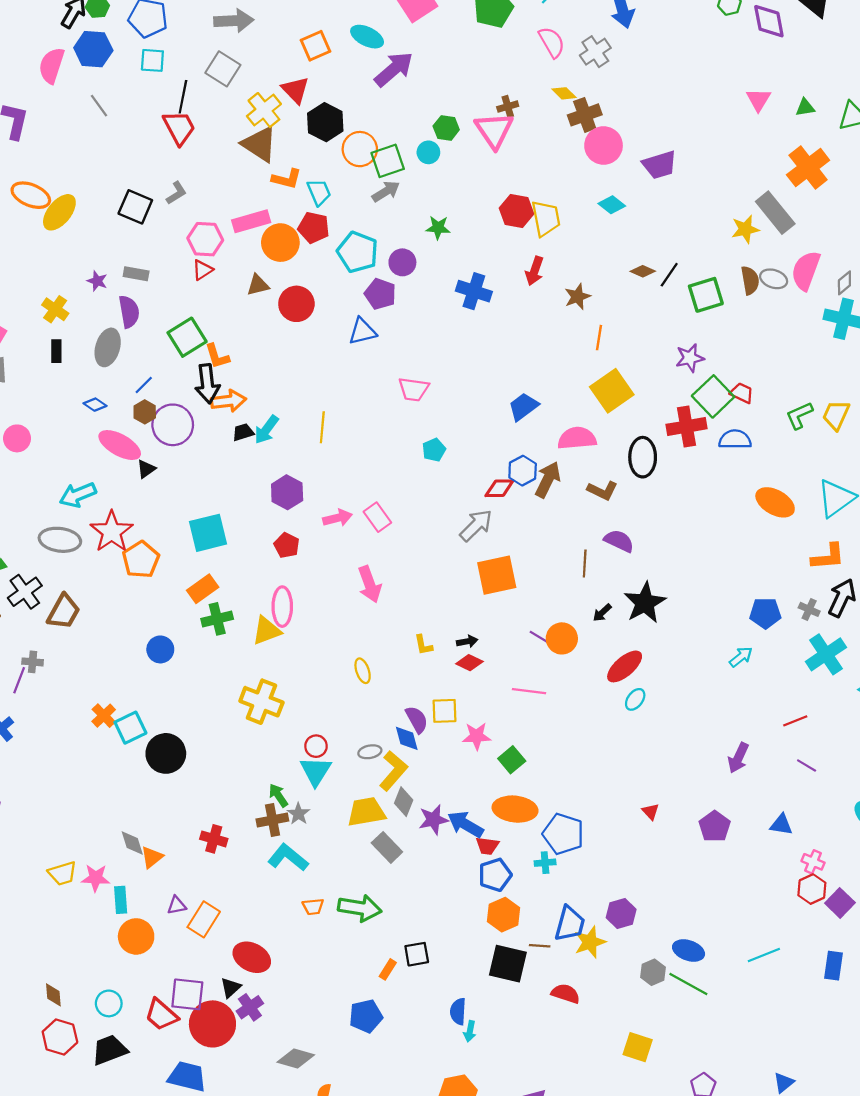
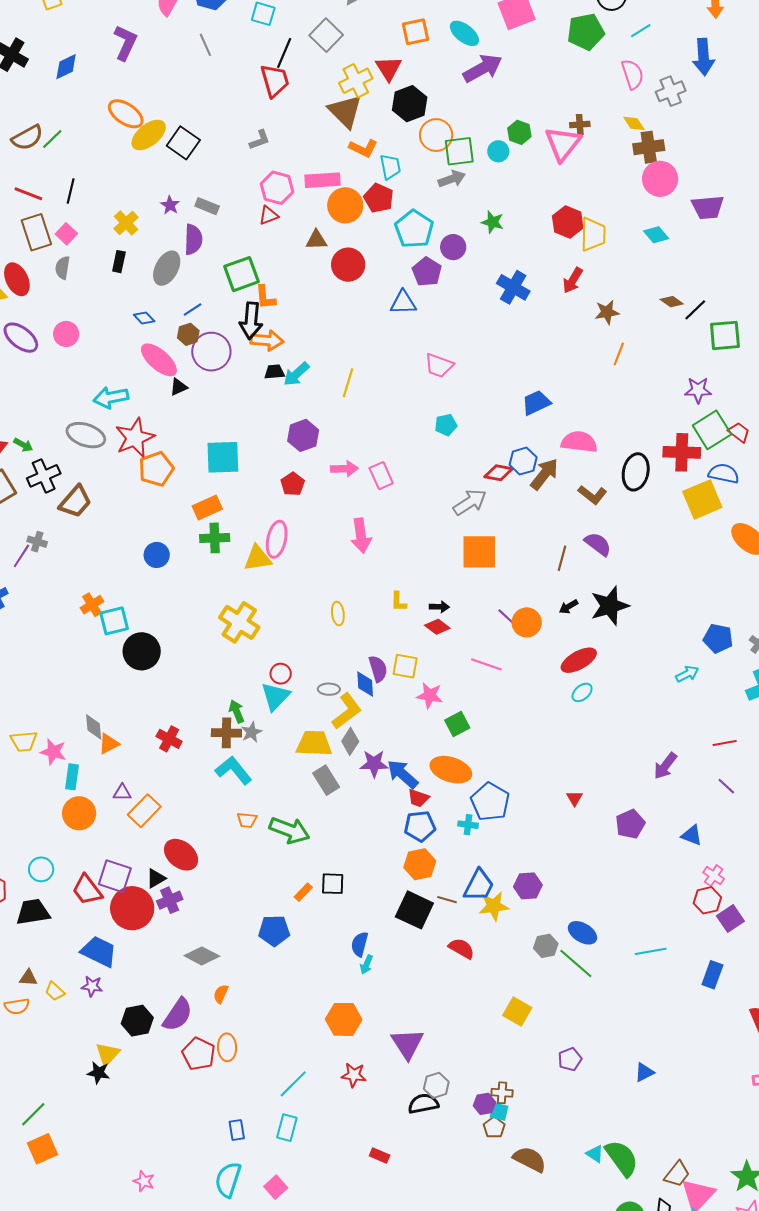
black square: (135, 207) -> (183, 143), moved
yellow square: (612, 391) -> (702, 499), moved

